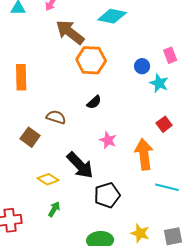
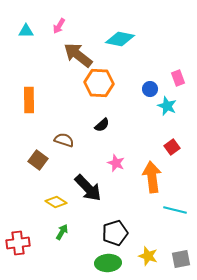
black pentagon: (107, 195) -> (115, 233), moved

